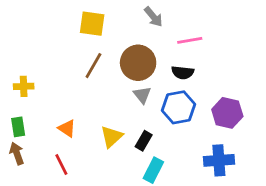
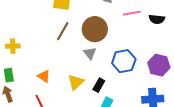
black semicircle: (183, 73) -> (157, 19), moved
gray triangle: (142, 95) -> (90, 53), moved

